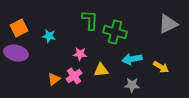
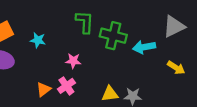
cyan arrow: (132, 59) -> (144, 47), moved
yellow arrow: (161, 67) -> (176, 68), moved
yellow triangle: (101, 70) -> (110, 94), moved

